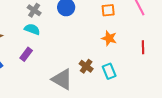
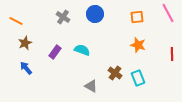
cyan semicircle: (32, 29) -> (82, 50), moved
purple rectangle: (26, 54) -> (55, 52), moved
gray triangle: (62, 79) -> (91, 86), size x0.6

